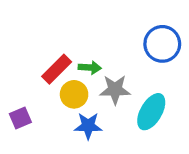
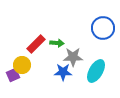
yellow circle: (74, 94) -> (22, 65), moved
blue star: (88, 126) -> (63, 72), moved

